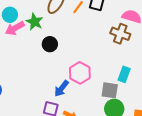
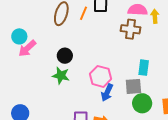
green star: (35, 22) -> (61, 75), moved
blue arrow: (61, 88) -> (107, 93), moved

